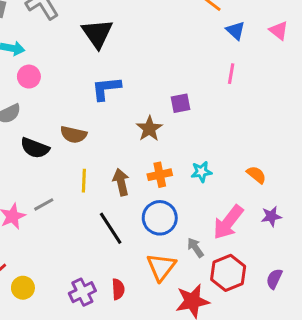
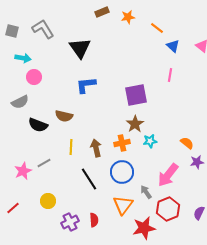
purple square: (181, 103) -> (136, 95), size x1.6
brown star: (149, 129) -> (135, 124), moved
purple star: (271, 216) -> (197, 162), moved
yellow circle: (23, 288) -> (48, 201), moved

